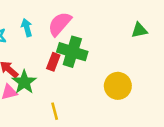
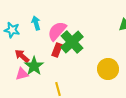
pink semicircle: (60, 24) -> (57, 31), moved
green cross: (72, 52) -> (72, 42), turned 30

